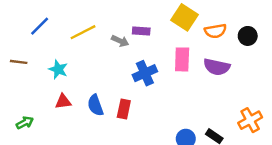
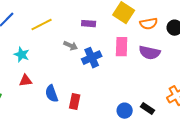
gray arrow: (120, 41) -> (71, 46), moved
blue semicircle: (95, 105) -> (52, 94), moved
red rectangle: (124, 109) -> (75, 102), moved

